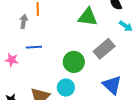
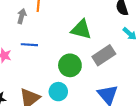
green triangle: (88, 17) -> (81, 29), moved

